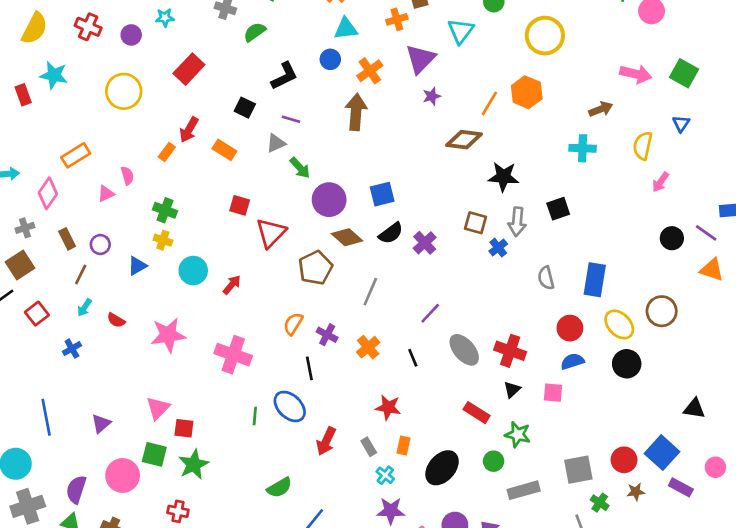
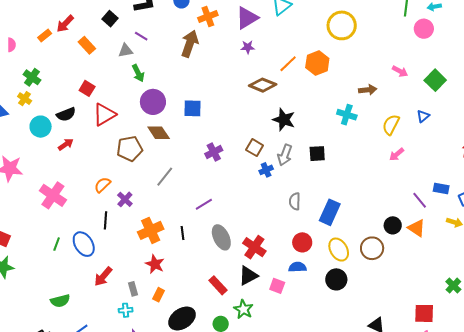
pink arrow: (636, 74) -> (400, 71), size x0.7
black semicircle: (391, 233) -> (66, 114), moved
black circle: (672, 238) -> (393, 225), moved
orange cross: (368, 347) -> (151, 230), moved, size x1.4
black triangle: (512, 390) -> (248, 276), size x1.5
cyan cross: (385, 475) -> (126, 310), moved, turned 32

